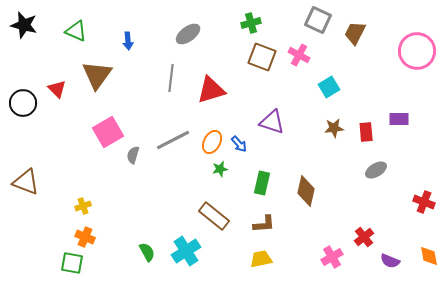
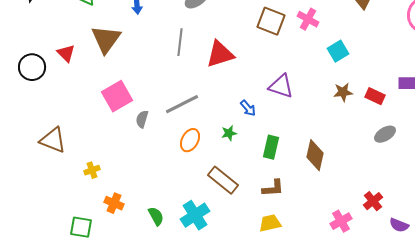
red rectangle: (366, 132) -> (375, 96), turned -60
orange ellipse: (212, 142) -> (190, 140), moved
brown triangle: (26, 182) -> (53, 140), moved
orange cross: (85, 237) -> (114, 203), moved

